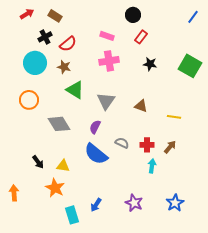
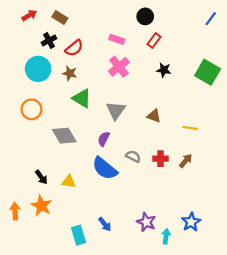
pink cross: (109, 61) -> (119, 67), turned -30
cyan arrow: (152, 166) -> (166, 236), moved
orange star: (55, 188) -> (41, 206), moved
blue arrow: (96, 205) -> (105, 224), turned -72

